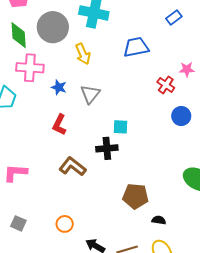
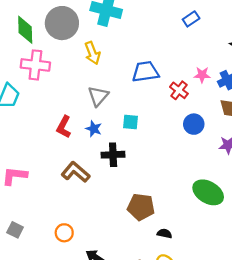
blue trapezoid: (136, 47) -> (145, 72), moved
blue star: (59, 87) -> (94, 129), moved
cyan square: (121, 127) -> (130, 122), moved

